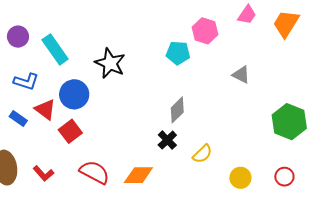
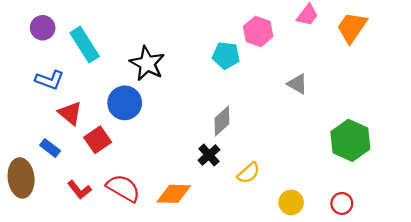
blue circle: (74, 94) -> (125, 103), moved
blue rectangle: (18, 119) -> (50, 148), moved
red L-shape: (43, 173) -> (79, 190), moved

